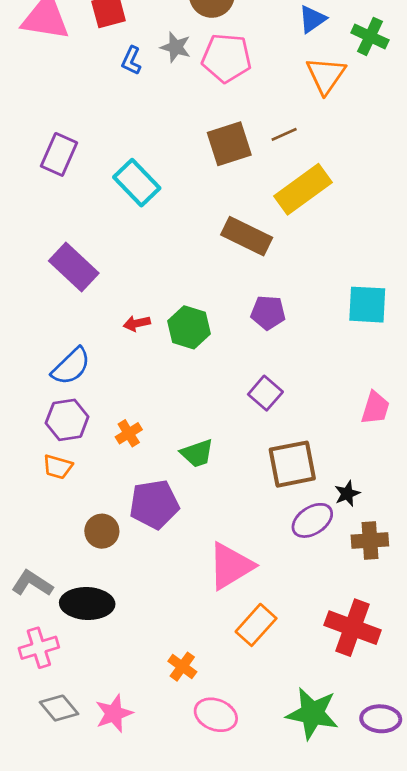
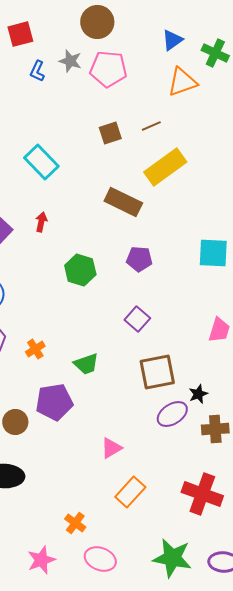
orange triangle: (326, 75) -> (182, 82), turned 36
brown square: (229, 144) -> (110, 133), size x0.7
red arrow: (137, 323) -> (41, 222), moved, turned 114
pink triangle: (231, 566) -> (111, 448), size x0.6
pink star: (114, 713) -> (41, 560), moved

